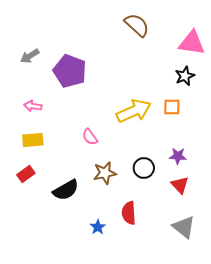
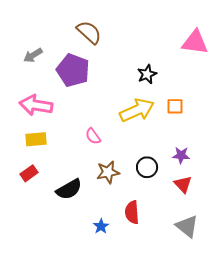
brown semicircle: (137, 25) -> (89, 32), moved
black star: (185, 76) -> (147, 74), moved
pink arrow: (33, 106) -> (36, 105), size x1.8

